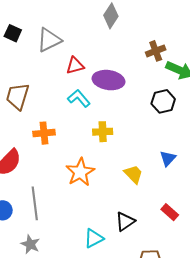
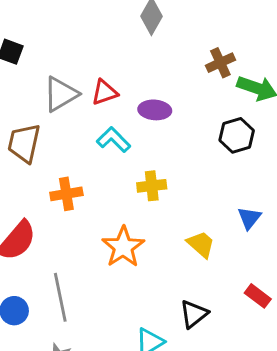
gray triangle: (49, 40) -> (61, 94), moved
purple ellipse: (108, 80) -> (155, 110), size x0.7

